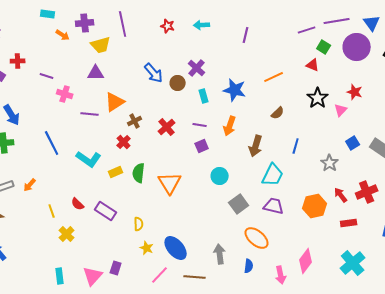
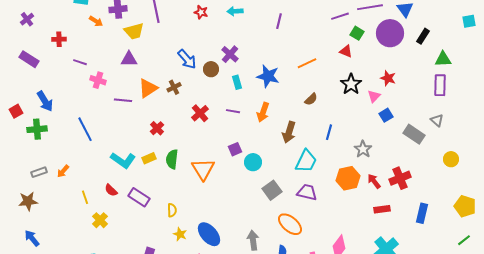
red cross: (18, 61) -> (59, 39), moved
brown cross: (135, 121) -> (174, 87), moved
blue square: (353, 143) -> (386, 115), moved
purple square: (202, 146) -> (235, 149), moved
cyan L-shape: (89, 159) -> (123, 160), moved
orange hexagon: (315, 206) -> (348, 178), moved

